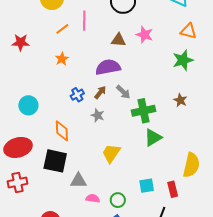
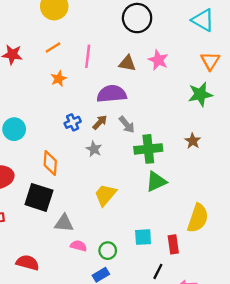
pink line: (84, 21) -> (88, 56), moved
orange line: (62, 29) -> (53, 47), moved
orange triangle: (188, 31) -> (210, 61), turned 42

